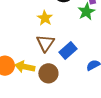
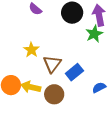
yellow star: (45, 18) -> (31, 50), moved

